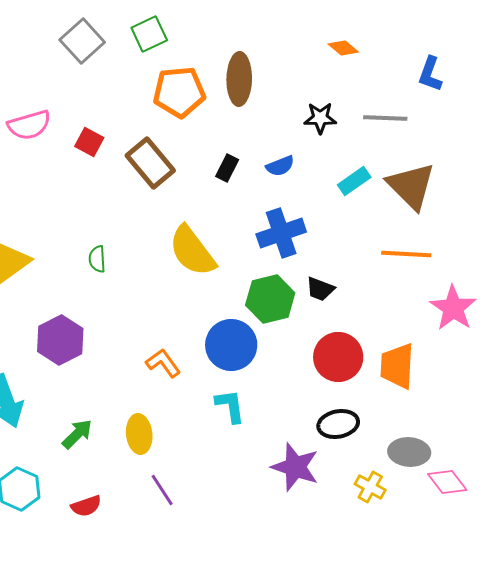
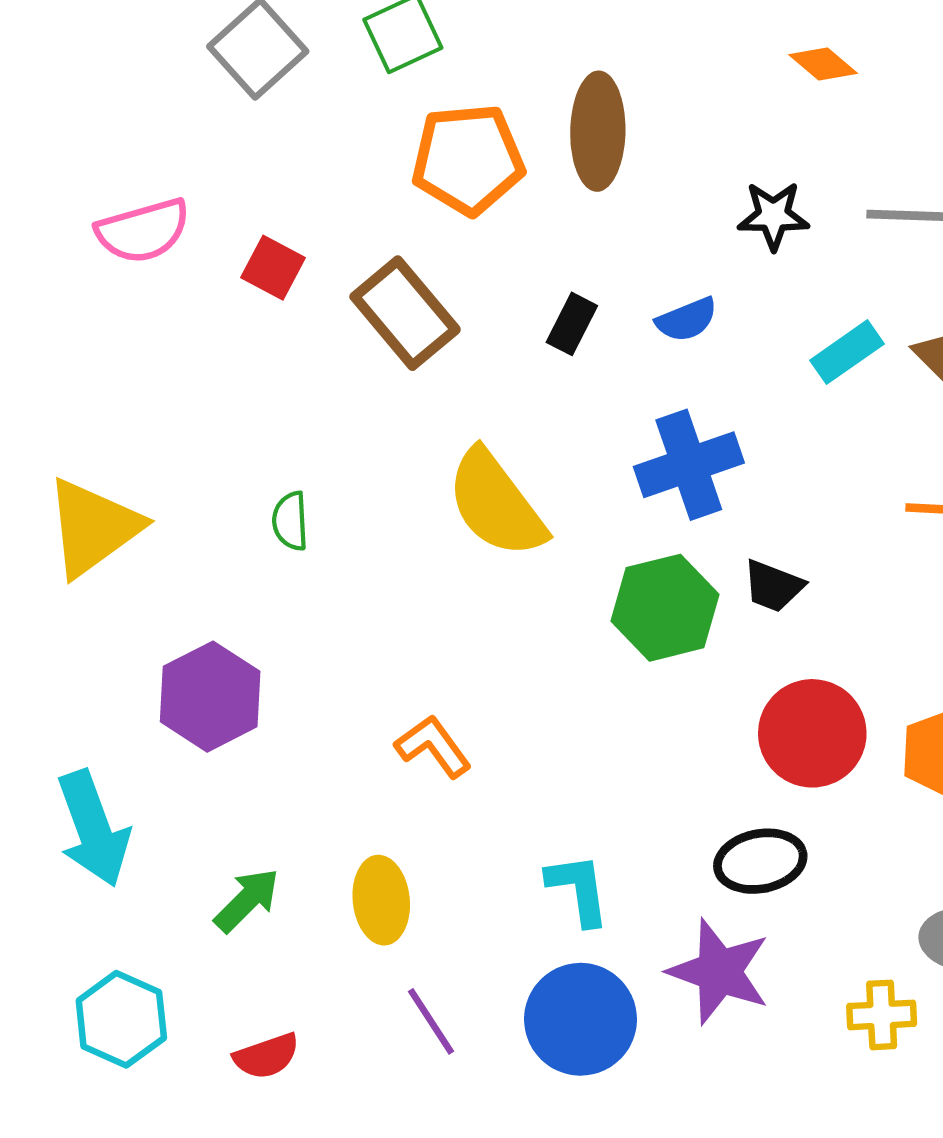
blue circle: (231, 345) -> (581, 1019), moved
cyan L-shape: (230, 406) -> (578, 889), moved
black ellipse: (338, 424) -> (760, 861), moved
yellow cross: (370, 487) -> (882, 1015), turned -32

